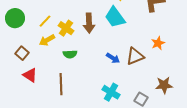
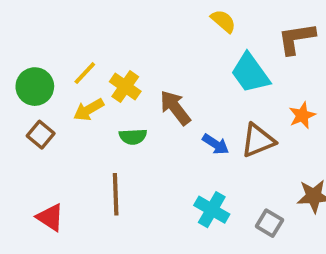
cyan trapezoid: (115, 17) -> (250, 73), moved
green circle: (15, 18) -> (35, 87), moved
brown arrow: (89, 23) -> (175, 108), moved, turned 144
red triangle: (30, 75) -> (50, 217), moved

